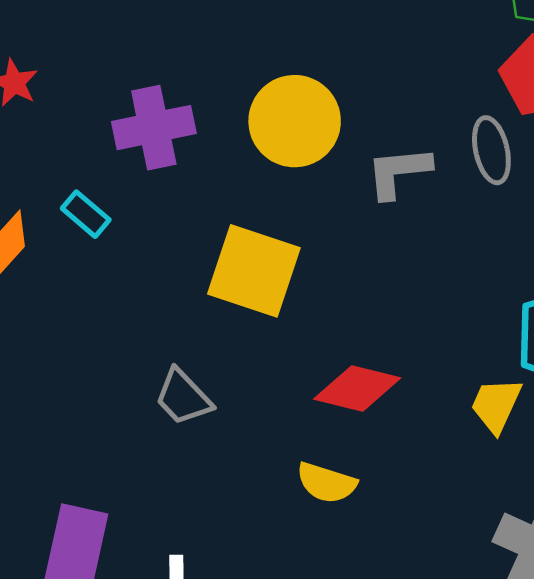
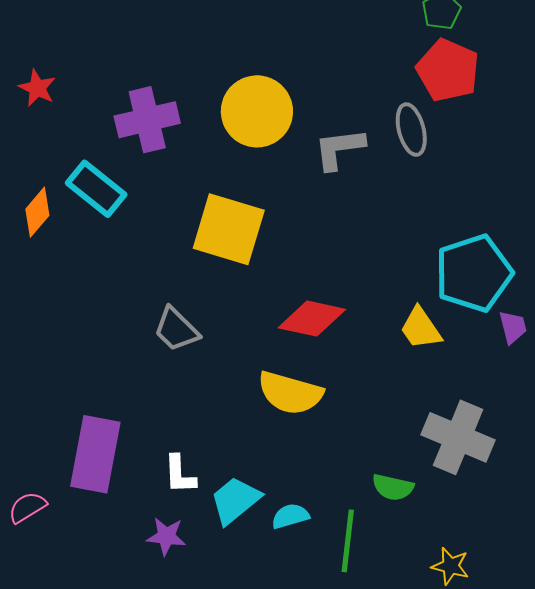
cyan rectangle: (86, 214) -> (96, 189), size x1.5
yellow trapezoid: (496, 405) -> (421, 328), turned -57
yellow semicircle: (326, 483) -> (290, 393), size x1.4

